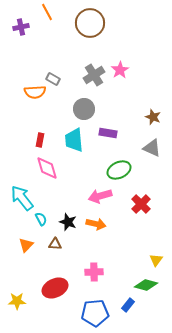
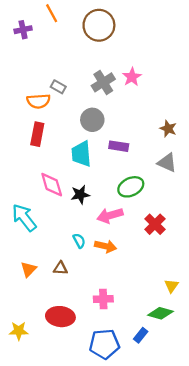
red rectangle: (40, 140) -> (37, 134), moved, size x1.5
cyan semicircle: (41, 219) -> (79, 241), moved
black star: (68, 222) -> (80, 195), moved, turned -30
red ellipse: (55, 288) -> (60, 317), turned 30

